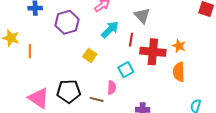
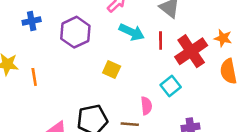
cyan arrow: (110, 30) -> (132, 32), turned 78
red cross: (153, 52) -> (191, 51), turned -30
cyan square: (126, 70) -> (171, 86), moved

